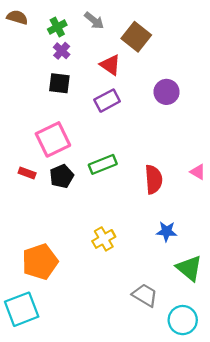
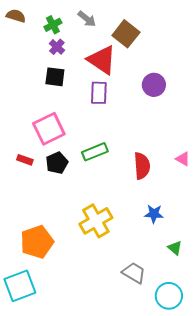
red triangle: (110, 65) -> (102, 60), size x1.5
purple rectangle: (107, 101) -> (99, 93), turned -60
yellow cross: (104, 239) -> (96, 221), size x1.5
green triangle: (189, 268) -> (175, 248), size x0.6

